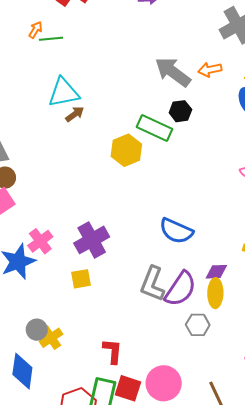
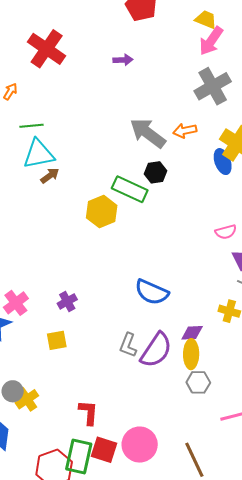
green line: (51, 39) -> (31, 126), moved
purple cross: (92, 240) -> (67, 301), size x0.6
gray L-shape: (152, 284) -> (128, 345), size x0.7
gray hexagon: (198, 325) -> (198, 382), moved

